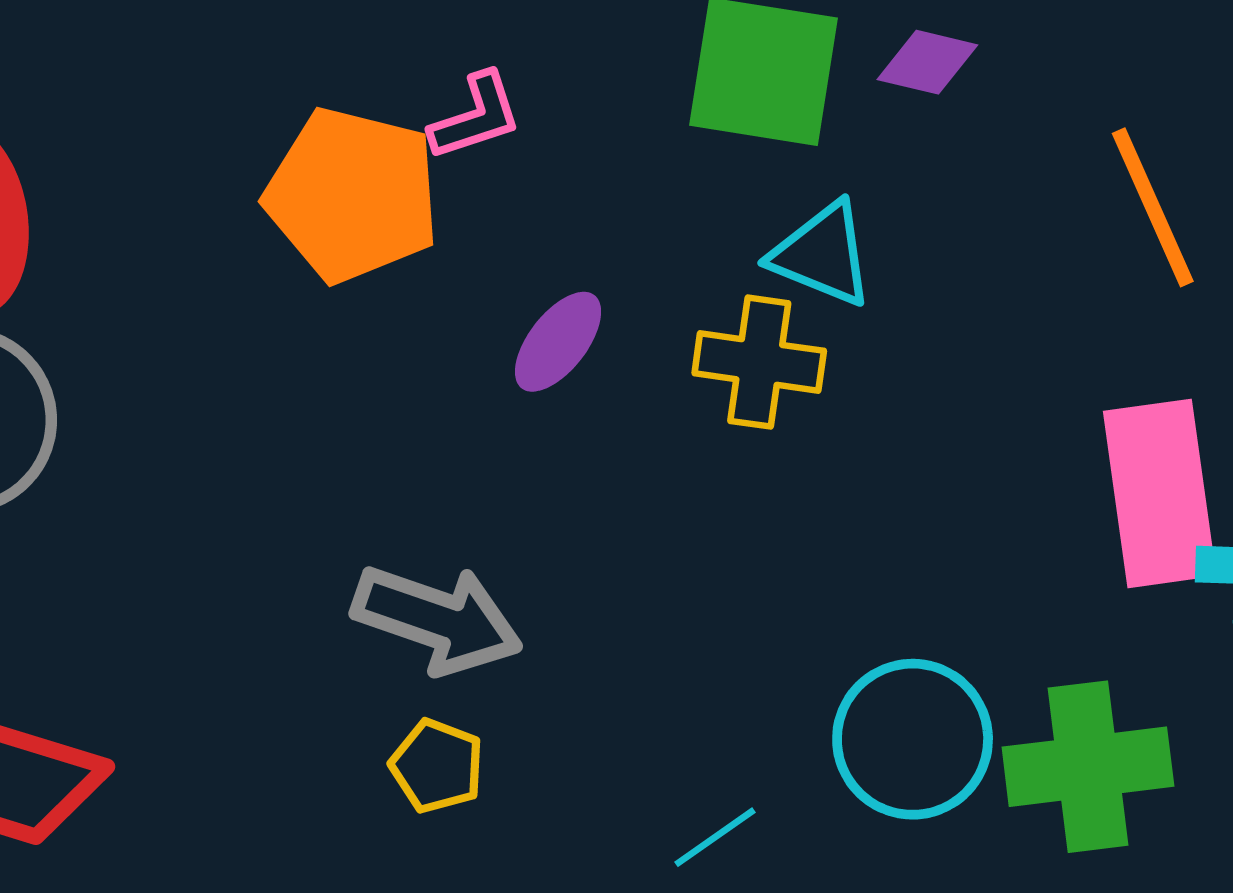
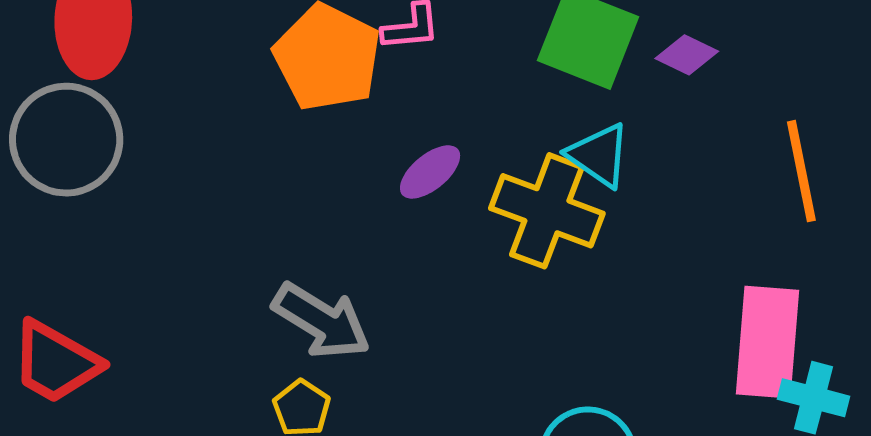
yellow cross: (759, 362) -> (547, 211), size x1.4

